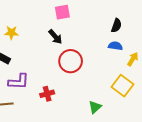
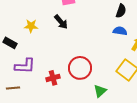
yellow star: (11, 33) -> (31, 26), moved
red circle: (71, 61) -> (80, 68), moved

